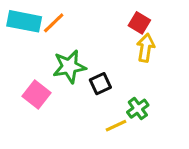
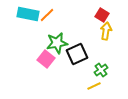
black square: (100, 84) -> (77, 54), size x1.5
pink square: (37, 95) -> (46, 59), moved
yellow line: (116, 126) -> (94, 86), moved

